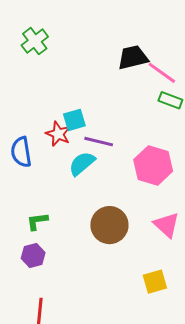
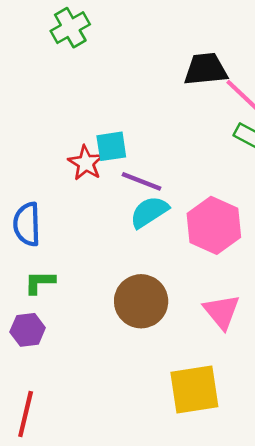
blue semicircle: (21, 152) -> (27, 224), moved
cyan semicircle: (82, 164) -> (149, 212), moved
yellow square: (155, 282) -> (194, 390), size x1.5

